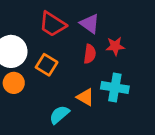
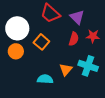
orange triangle: (85, 97) -> (66, 69), turned 32
cyan semicircle: (59, 115) -> (45, 79), turned 35

